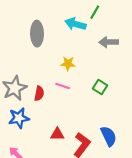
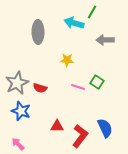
pink line: (63, 86) -> (78, 87), moved
red semicircle: (39, 93) -> (40, 88), turned 96
blue star: (19, 118) -> (21, 111), turned 30

